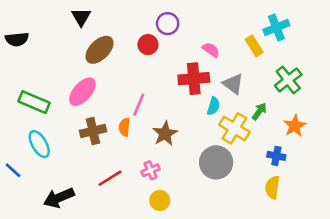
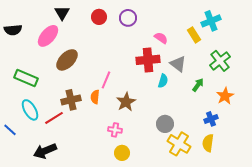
red circle: (148, 45) -> (99, 17), moved
brown ellipse: (99, 50) -> (67, 60), moved
pink ellipse: (82, 92) -> (48, 36), moved
yellow cross: (234, 128) -> (179, 144), moved
blue cross: (276, 156) -> (211, 119), turned -32
gray circle: (216, 162) -> (165, 124), size x0.7
pink cross: (151, 170) -> (115, 130), turned 32
red line: (110, 178) -> (54, 118), moved

